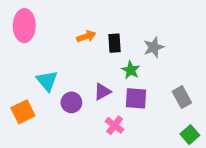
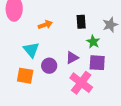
orange arrow: (86, 36) -> (45, 25), moved
orange square: (23, 112) -> (25, 76), moved, turned 36
pink cross: (115, 125) -> (81, 83), size x1.6

